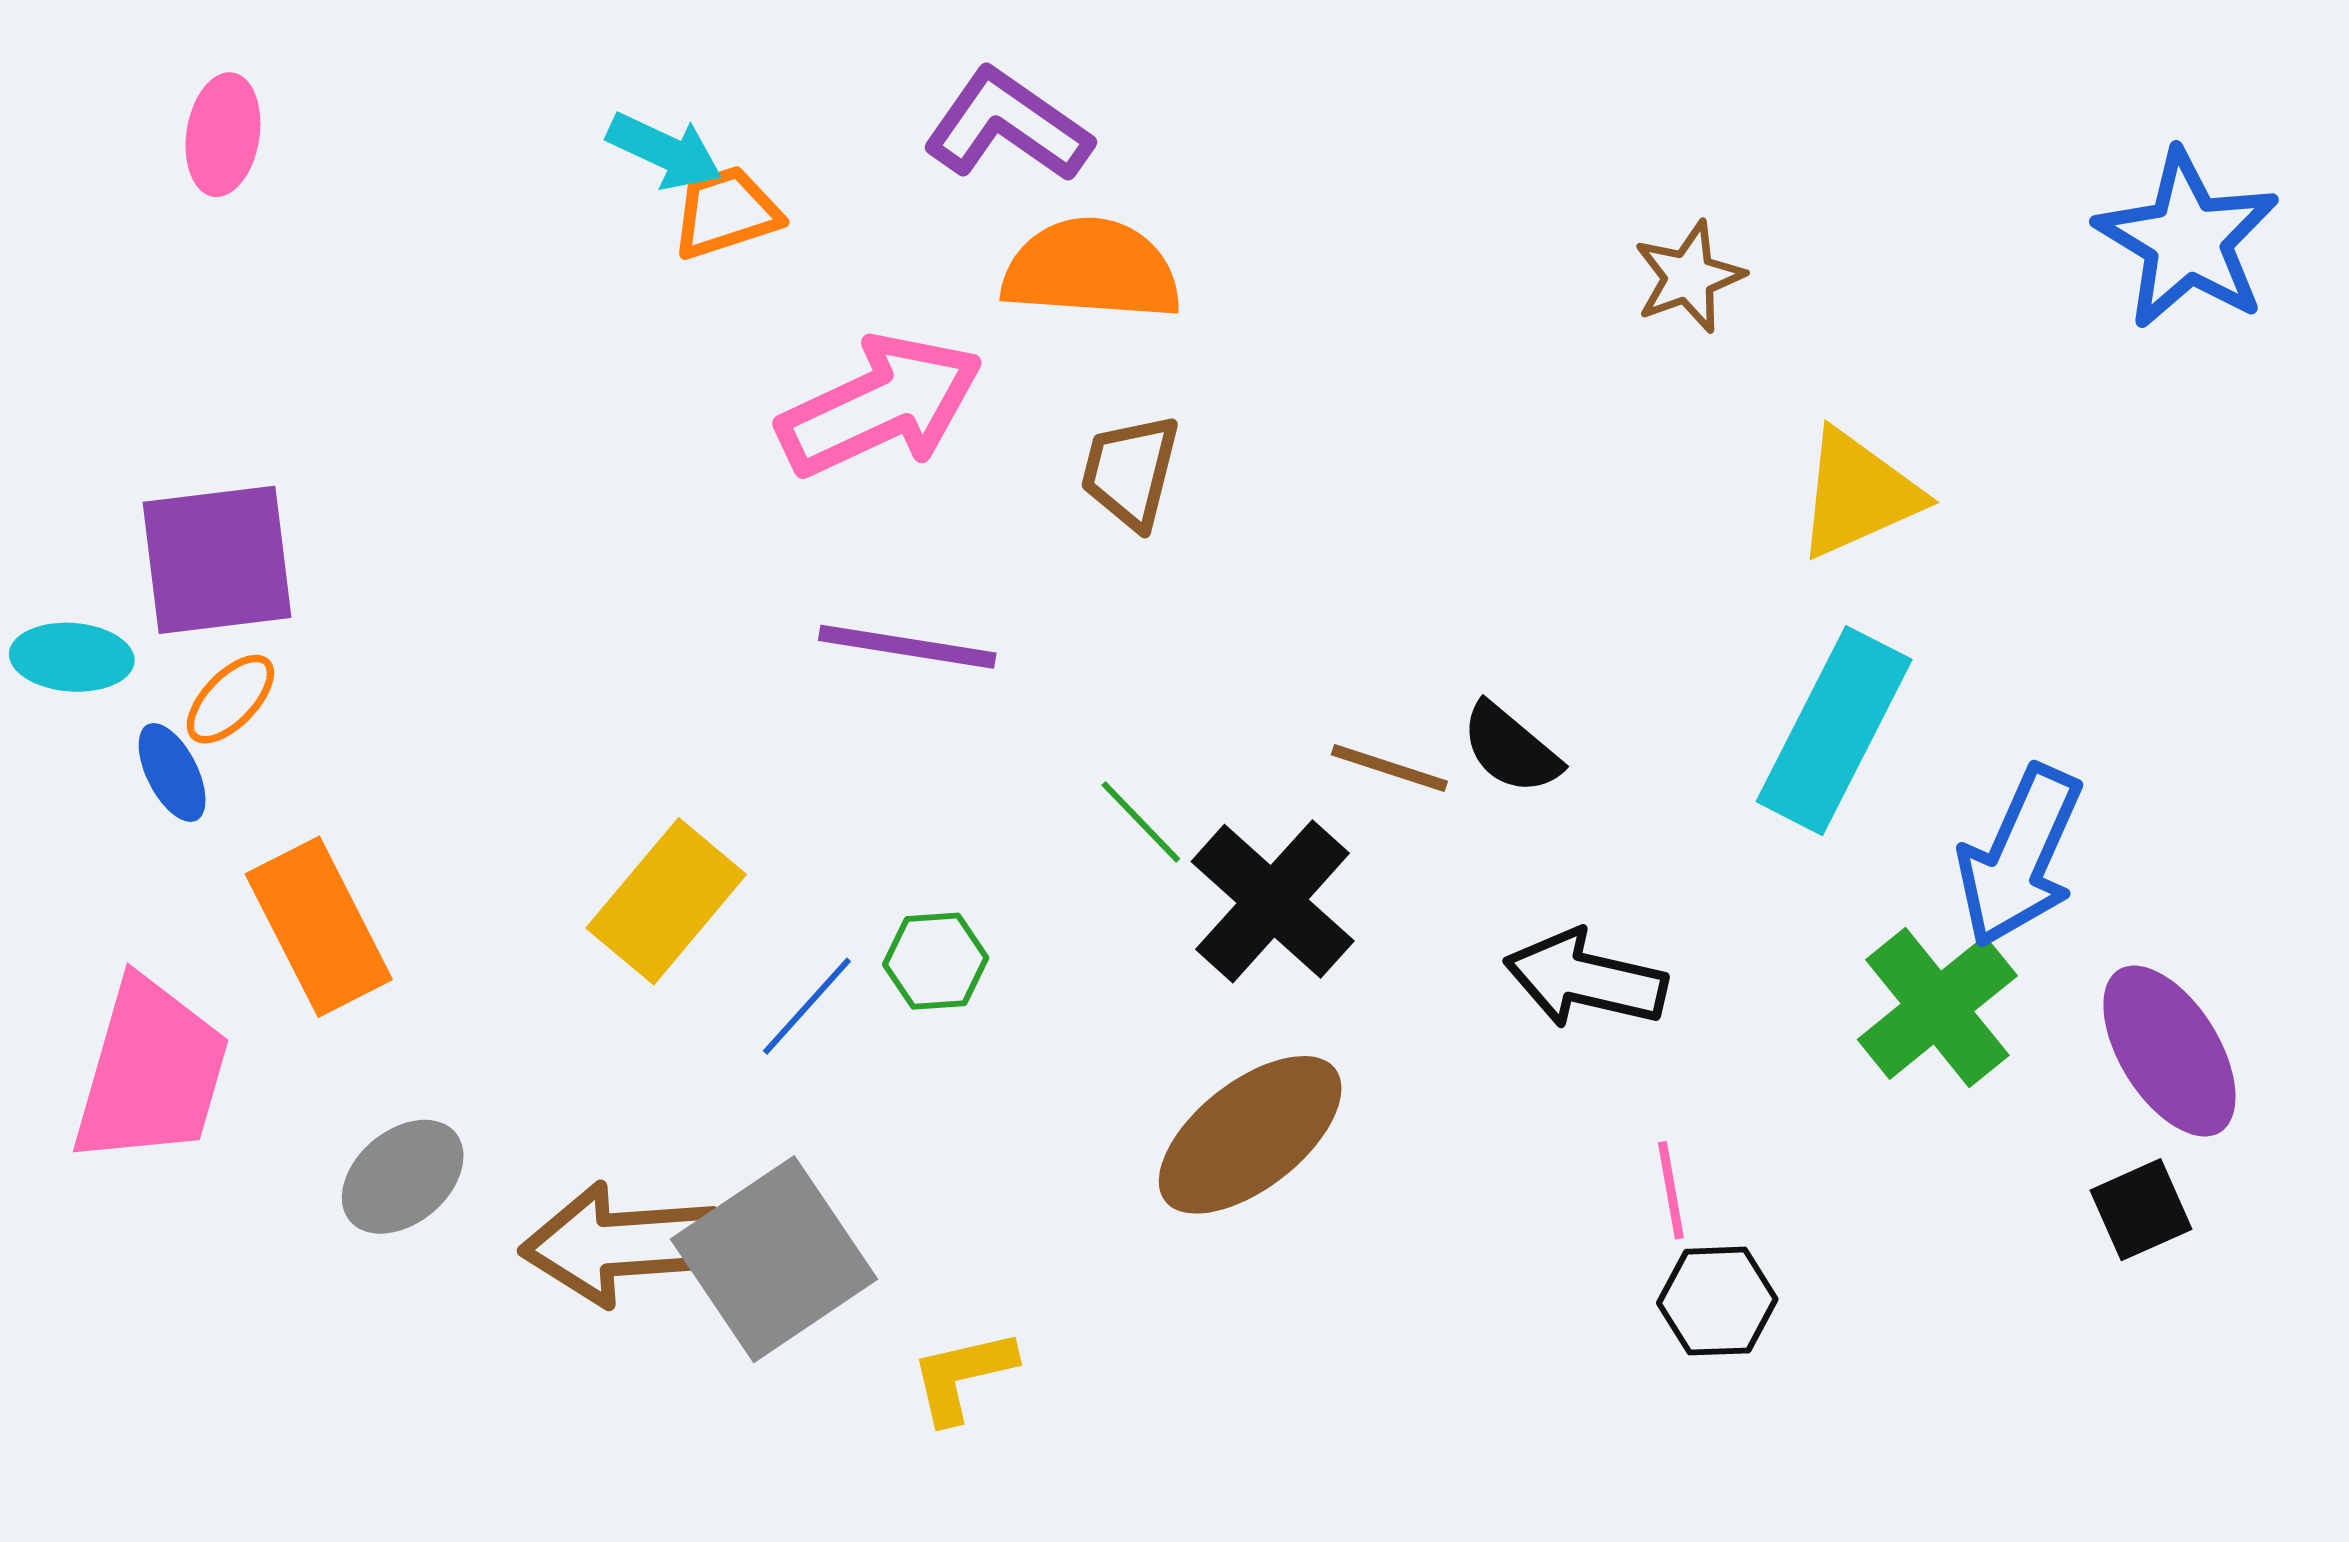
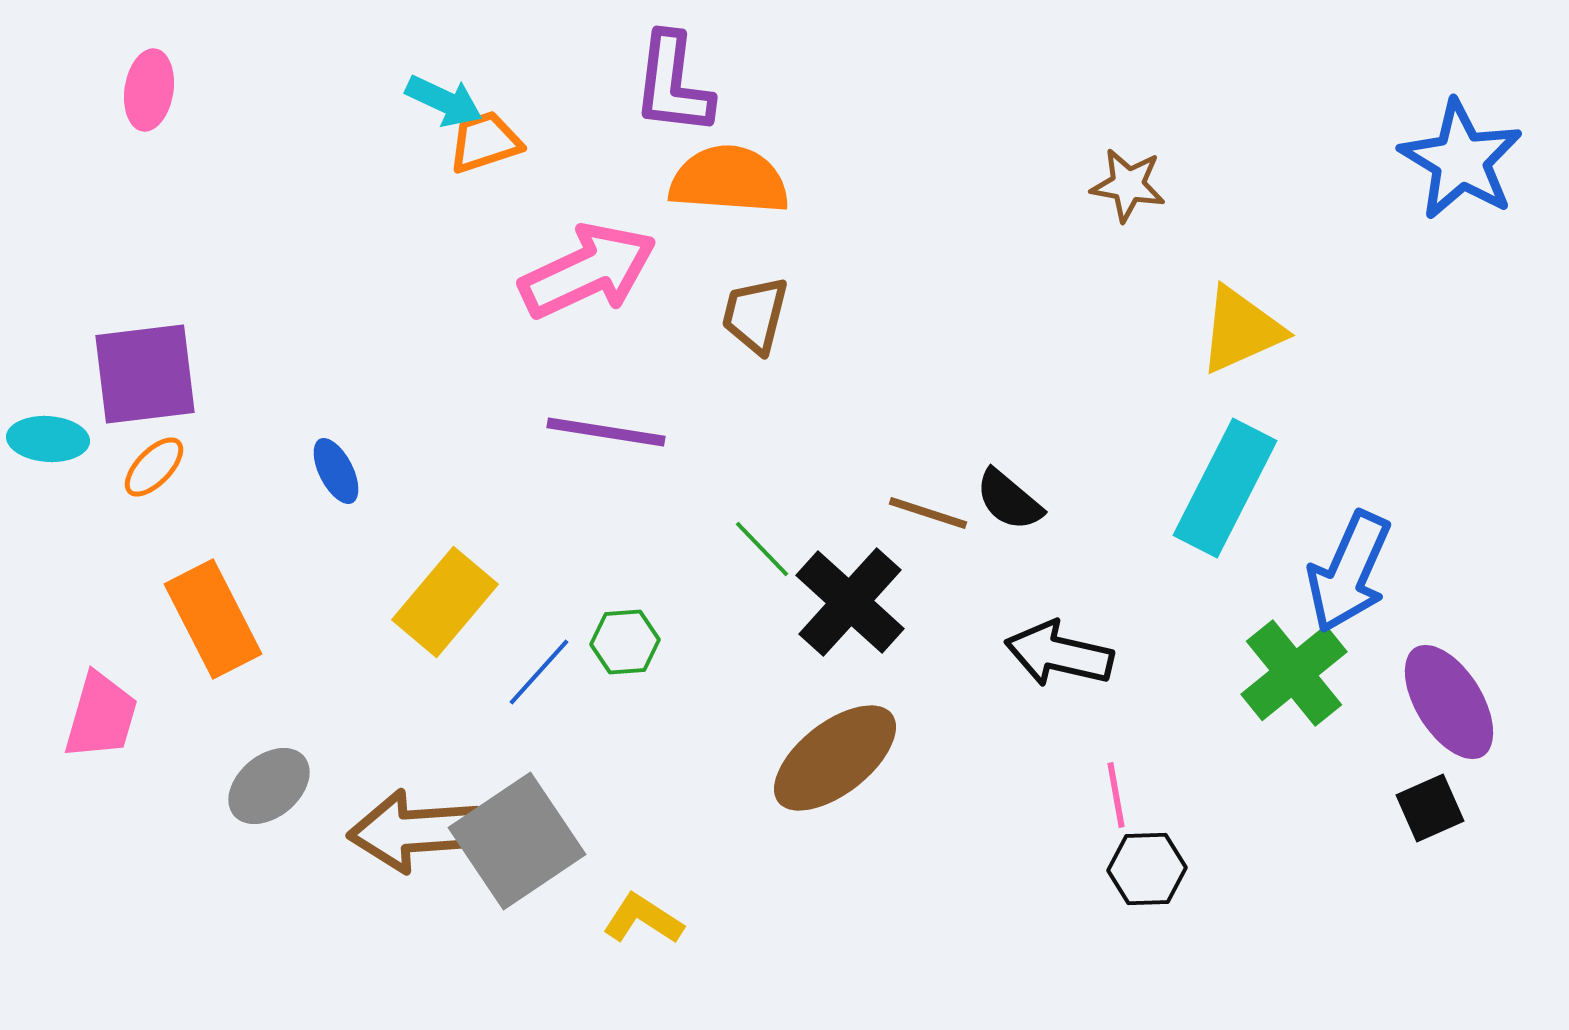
purple L-shape: (1008, 126) -> (673, 84), turned -118
brown star: (1689, 277) -> (1128, 185), turned 30
blue ellipse: (172, 772) -> (336, 471), moved
pink trapezoid: (151, 1072) -> (101, 716), size x0.7
yellow L-shape: (963, 1376) -> (643, 919), turned 46

